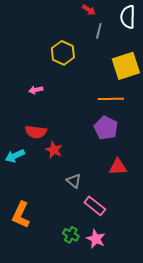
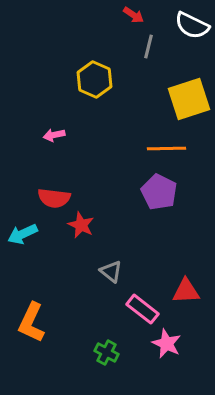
white semicircle: (128, 17) -> (192, 26), turned -65
red triangle: (118, 167) -> (186, 291), moved
pink star: (96, 239) -> (167, 344), moved

